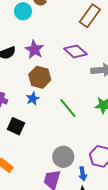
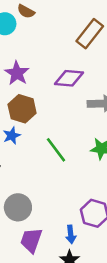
purple diamond: (75, 51) -> (69, 78), turned -40
gray circle: (63, 157) -> (18, 207), moved

